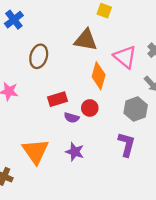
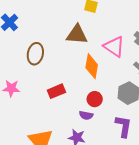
red circle: (90, 108) -> (95, 99), moved
purple semicircle: (72, 118) -> (86, 115), moved

